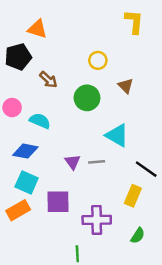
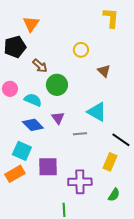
orange triangle: (37, 29) -> (31, 24), turned 48
green circle: (87, 98) -> (57, 85), moved
blue diamond: (25, 151) -> (33, 125), moved, turned 35
purple triangle: (72, 162) -> (58, 118), moved

